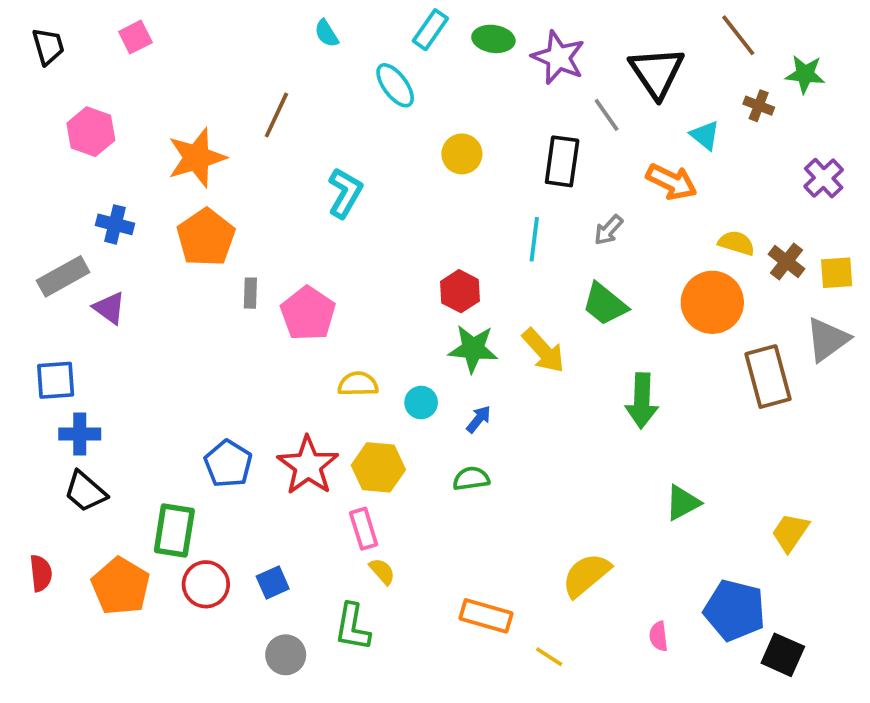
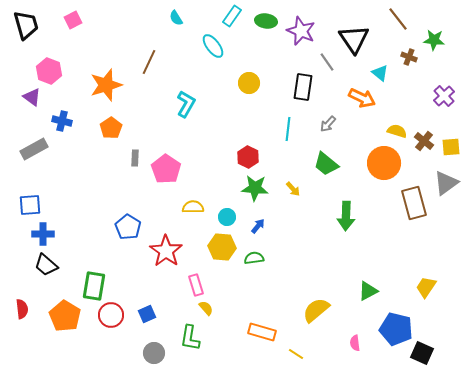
black trapezoid: (48, 46) -> (26, 25), size x1.4
orange pentagon: (206, 237) -> (111, 128), size x0.7
purple triangle: (109, 308) -> (32, 97), moved
yellow arrow: (544, 351) -> (293, 189), size x0.6
blue pentagon: (228, 464) -> (128, 227), moved
yellow hexagon: (378, 467) -> (222, 247), moved
green triangle: (683, 503) -> (368, 291), moved

